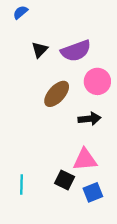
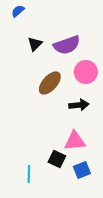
cyan line: (22, 184) -> (29, 174), moved

